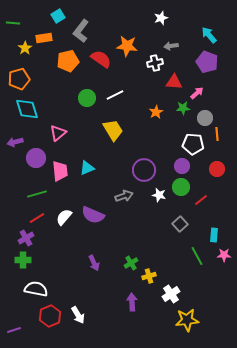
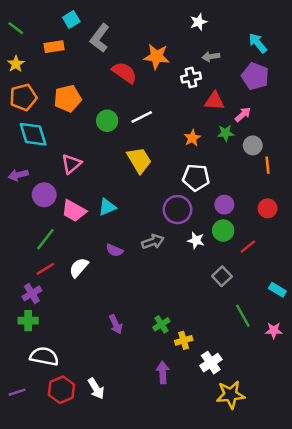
green line: (13, 23) -> (16, 28), turned 32
yellow star: (25, 48) -> (16, 64), moved
orange pentagon: (68, 61) -> (68, 98), moved
white pentagon: (193, 144) -> (196, 177), moved
pink trapezoid: (60, 171) -> (74, 211), turned 125
green line: (37, 194) -> (45, 239), turned -36
purple semicircle: (93, 215) -> (115, 250), moved, size x0.6
cyan rectangle: (214, 235) -> (277, 290), moved, turned -64
pink star: (224, 255) -> (274, 331), moved
purple line: (14, 330) -> (17, 392), moved

